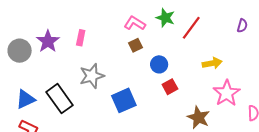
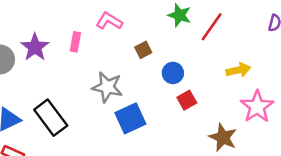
pink L-shape: (135, 23) -> (109, 21), moved
gray star: (92, 76) -> (107, 87), moved, turned 30

